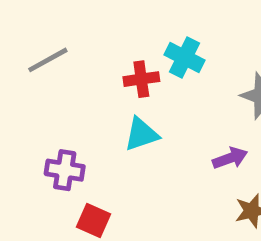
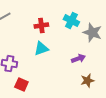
cyan cross: (184, 58) -> (71, 21), moved

